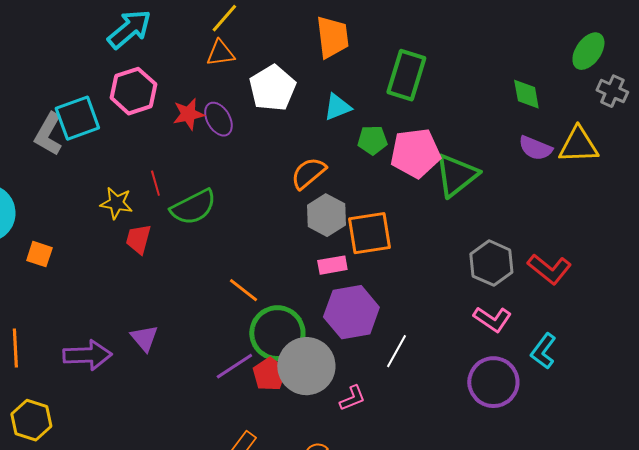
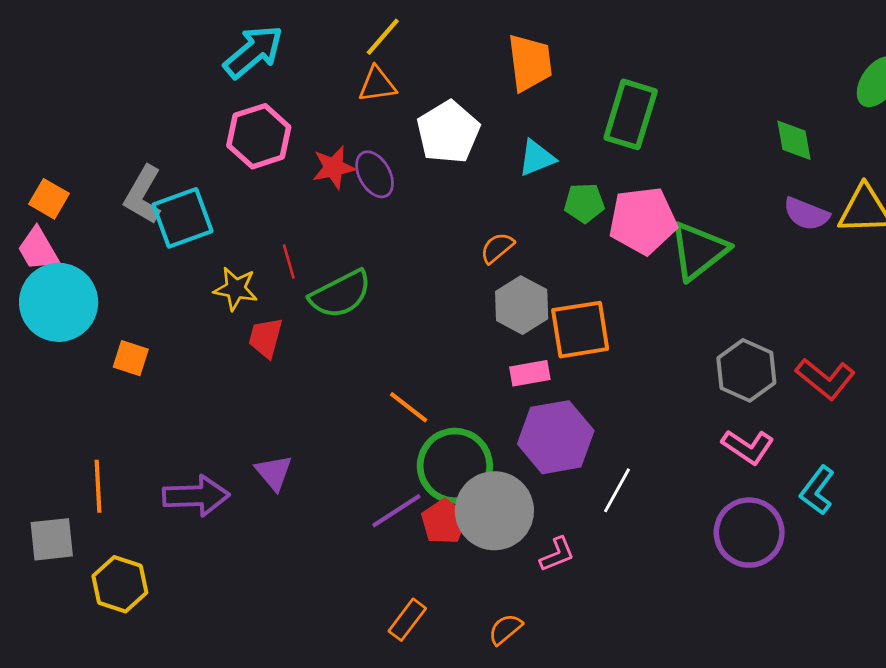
cyan square: (77, 118) -> (183, 218), moved
orange semicircle: (308, 173) -> (497, 248), size x0.7

